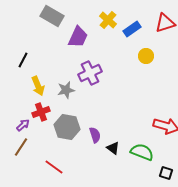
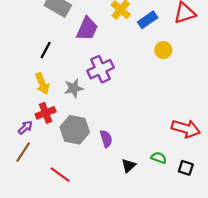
black line: (23, 60) -> (46, 50), moved
black triangle: (113, 148) -> (129, 166), moved, turned 40
green semicircle: (142, 152) -> (159, 158), size x0.6
black square: (166, 173) -> (186, 168), moved

